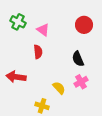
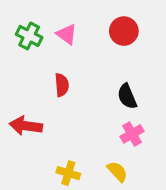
red circle: (84, 25) -> (124, 31), moved
pink triangle: (43, 30) -> (67, 34), moved
yellow semicircle: (59, 88) -> (117, 171), moved

